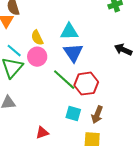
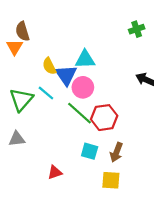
cyan line: (14, 51) -> (46, 93), moved
blue triangle: (73, 53) -> (66, 75), moved
pink circle: (37, 57) -> (83, 87), moved

